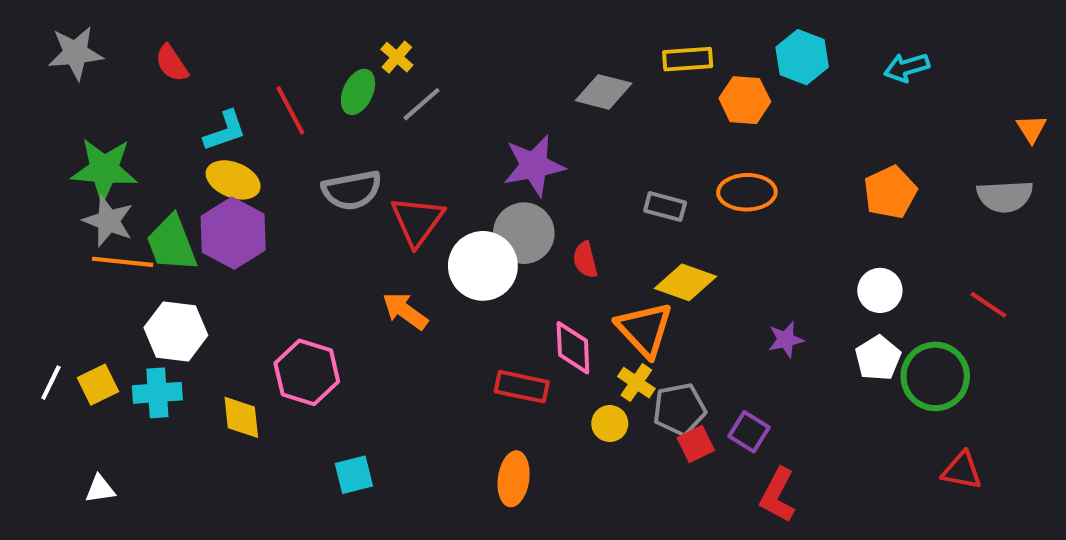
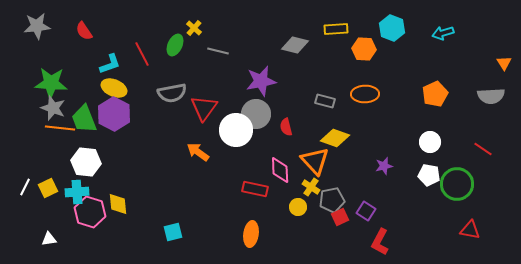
gray line: (421, 104) -> (218, 51), moved, turned 55
white pentagon: (878, 358) -> (429, 175), turned -30
pink hexagon: (307, 372) -> (90, 212), moved

